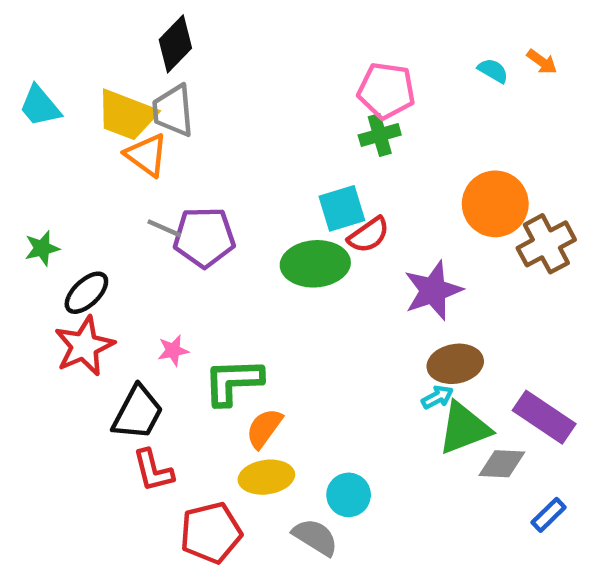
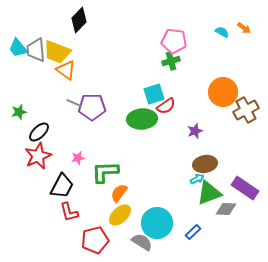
gray trapezoid: (173, 111) -> (36, 50), moved
purple star: (433, 290) -> (195, 131), size x0.6
yellow ellipse: (266, 477) -> (120, 215), turned -35
cyan circle: (349, 495) -> (157, 223), size x1.6
blue rectangle: (549, 515) -> (193, 232), moved

